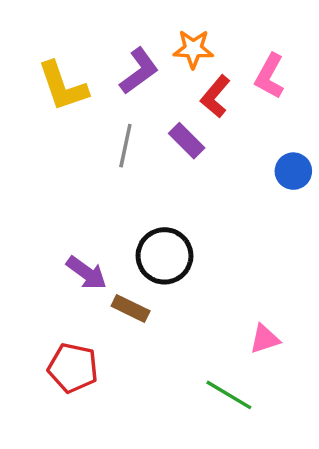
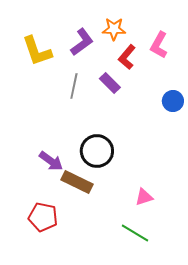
brown rectangle: (131, 308) -> (77, 182), size x1.4
pink triangle: (265, 339) -> (144, 197), moved

